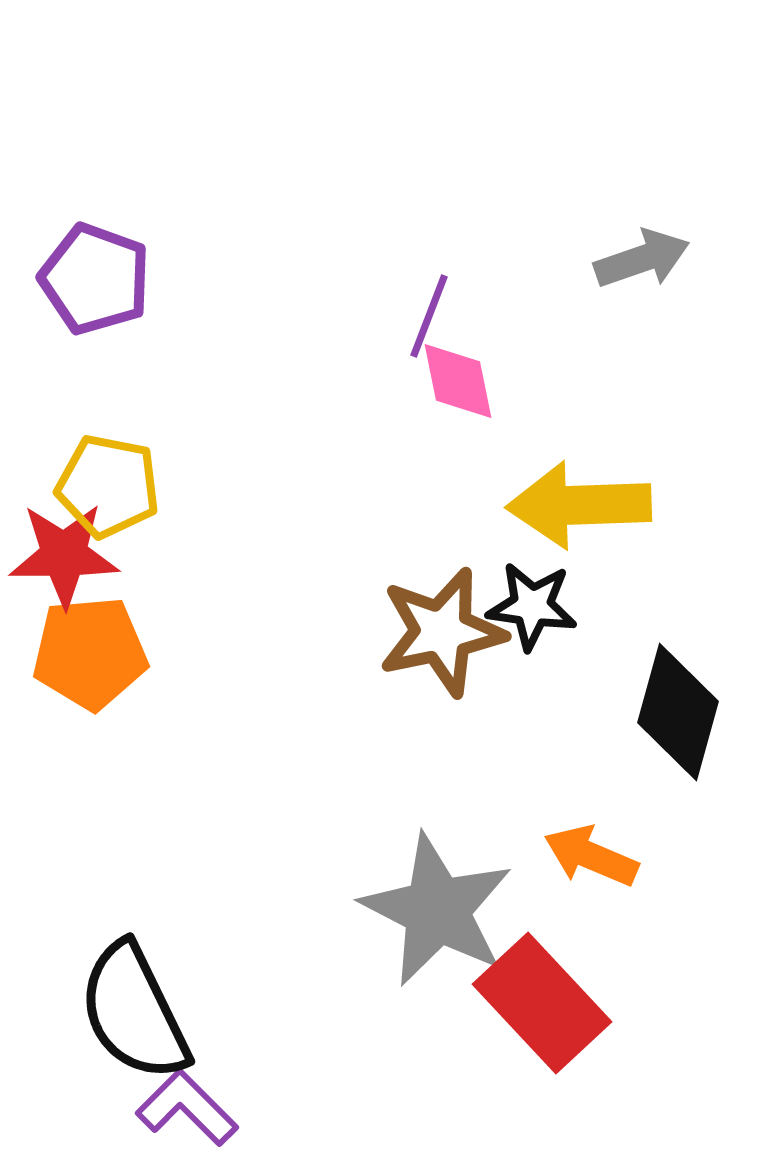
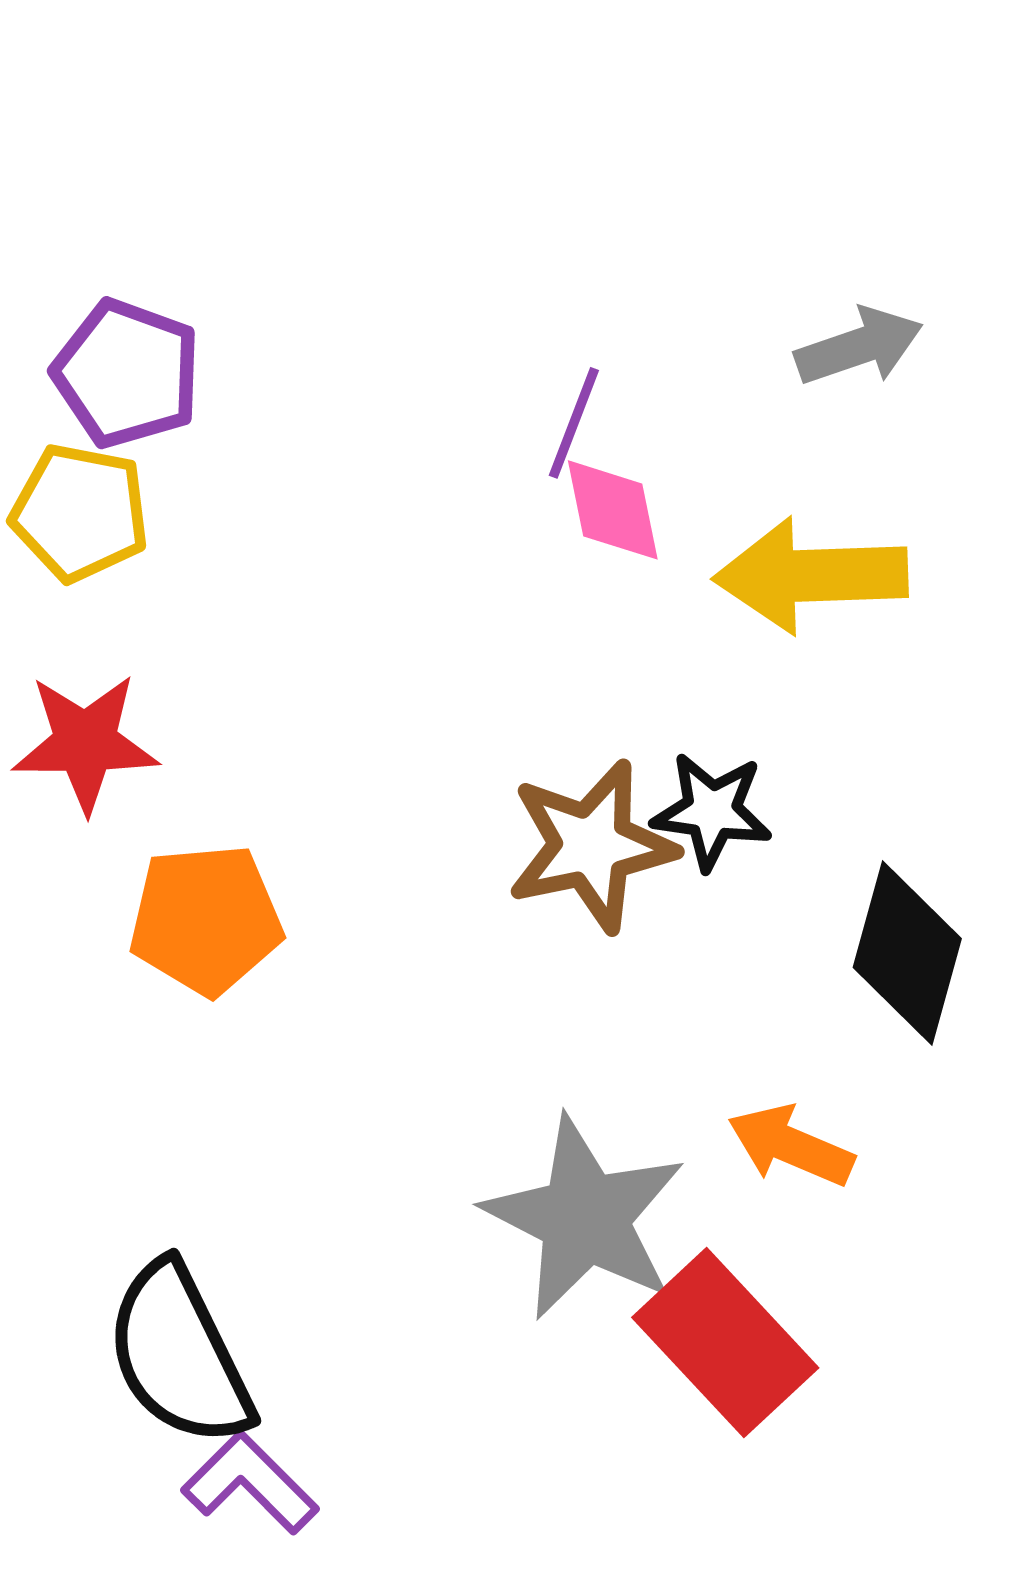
yellow pentagon: (108, 486) -> (80, 513), moved
yellow arrow: (579, 505) -> (811, 576), moved
orange pentagon: (90, 653) -> (206, 920), moved

